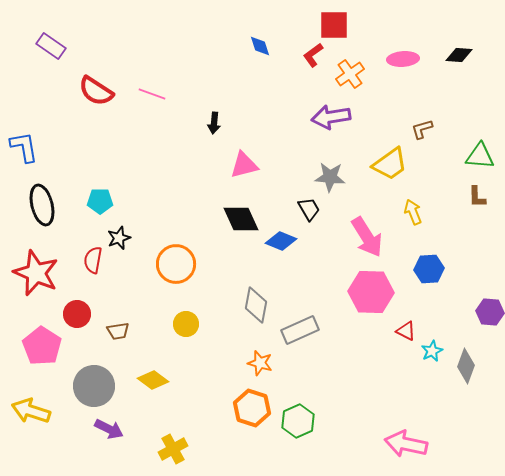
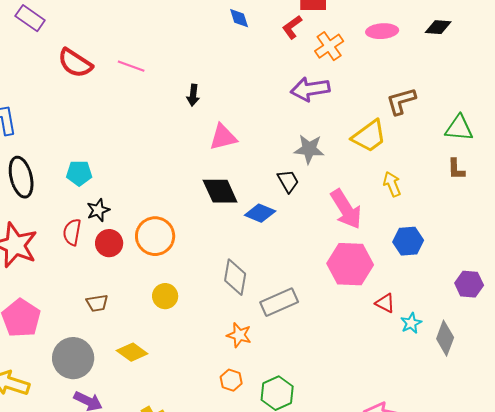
brown L-shape: (422, 129) -> (401, 101), size x1.4
red circle: (77, 314) -> (109, 243), moved
orange hexagon: (252, 408) -> (231, 380), size x0.6

